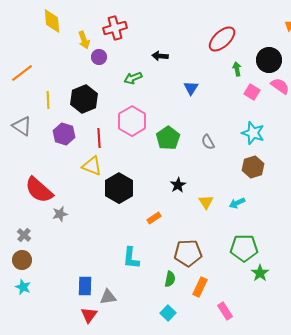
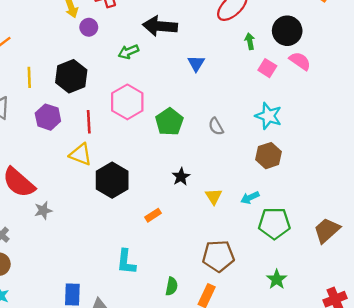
black arrow: (160, 56) -> (160, 26), size x1.8
green pentagon: (244, 248) -> (274, 223), moved
brown pentagon: (188, 253) -> (218, 256), moved

